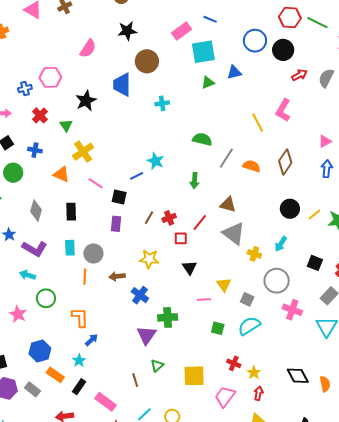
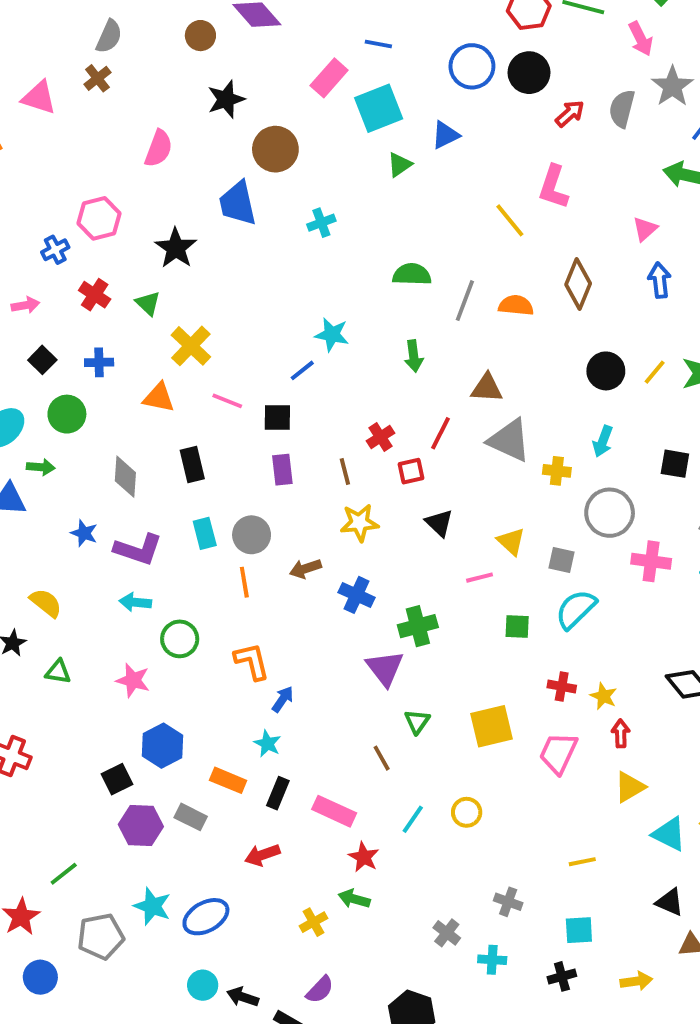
brown line: (149, 218) -> (345, 471), moved, turned -32
blue hexagon: (40, 351) -> (162, 746), moved

